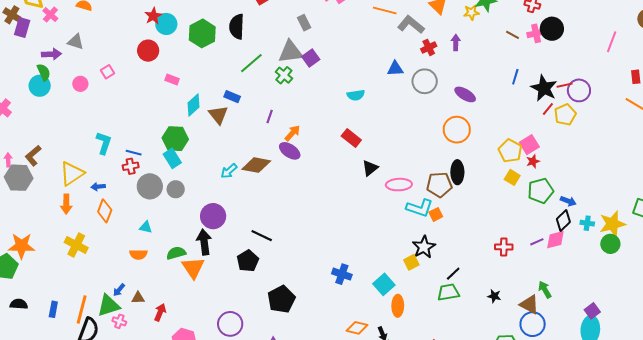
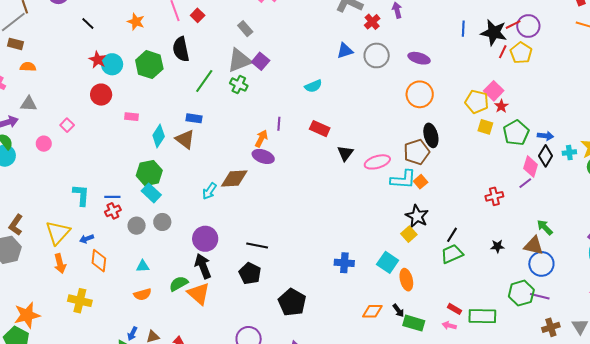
purple line: (270, 116) -> (279, 124), moved
gray circle: (150, 186) -> (137, 226), size x0.7
pink diamond: (555, 240) -> (531, 166), moved, turned -45

